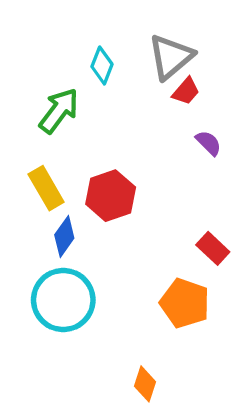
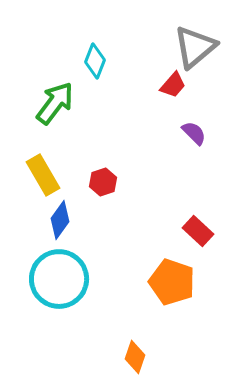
gray triangle: (171, 57) -> (195, 47), moved
red hexagon: (111, 196) -> (103, 182), size x0.6

